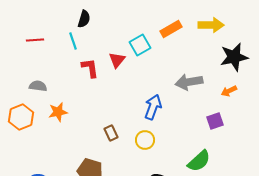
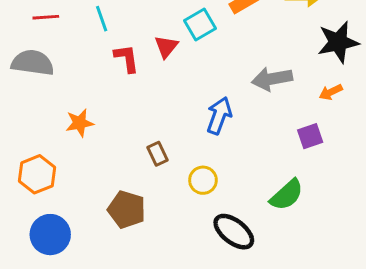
gray semicircle: (38, 86) -> (33, 63), moved, size x1.6
orange hexagon: (21, 117) -> (37, 174), moved
yellow circle: (145, 140) -> (203, 180), moved

